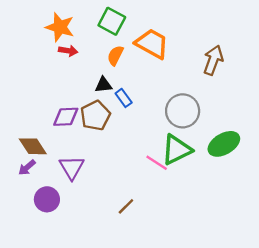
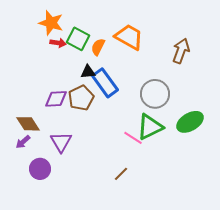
green square: (112, 21) -> (78, 39), moved
blue rectangle: (124, 98) -> (105, 83), size x1.8
brown line: (126, 206) -> (121, 174), moved

